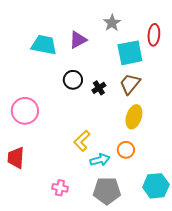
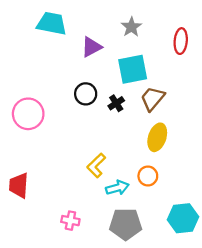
cyan trapezoid: (44, 45) -> (52, 23), moved
cyan square: (130, 53) -> (133, 69), moved
pink circle: (25, 111) -> (28, 114), moved

